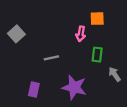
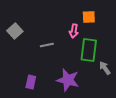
green rectangle: (97, 55) -> (89, 50), size x1.6
gray line: (51, 58) -> (47, 45), moved

